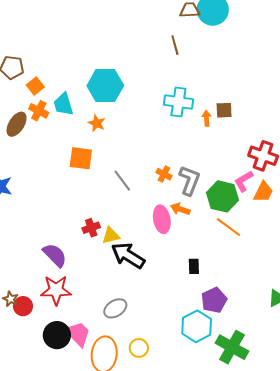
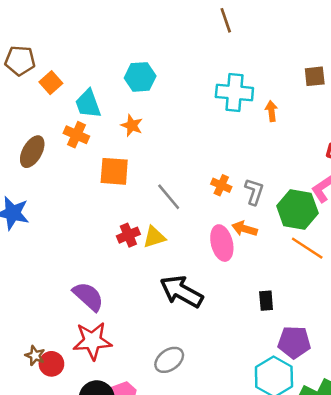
cyan hexagon: (105, 86) -> (140, 77), size x0.7
brown square: (224, 110) -> (315, 76), moved
orange cross: (39, 111) -> (76, 135), moved
brown ellipse: (17, 124) -> (32, 152), moved
gray L-shape: (189, 180) -> (254, 192), size x0.7
red cross: (91, 228) -> (128, 235), moved
yellow triangle: (111, 236) -> (154, 237), moved
purple pentagon: (214, 300) -> (294, 342), turned 30

